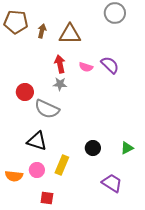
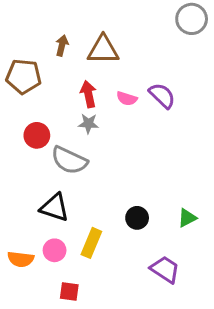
gray circle: (115, 13) -> (192, 19), moved
brown pentagon: (16, 22) -> (24, 76), moved

